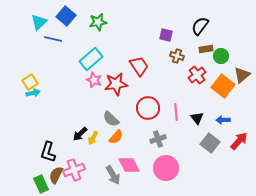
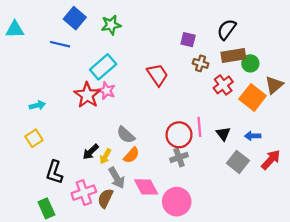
cyan triangle: (39, 22) -> (15, 29), moved, turned 42
brown rectangle: (206, 49) -> (233, 55), size x1.5
yellow square: (30, 82) -> (34, 138), moved
red star: (116, 84) -> (87, 95), moved, turned -30
red circle: (148, 108) -> (179, 135), moved
pink circle: (166, 168) -> (177, 202), moved
brown semicircle: (56, 175) -> (105, 198), moved
gray arrow: (113, 175) -> (117, 178), moved

